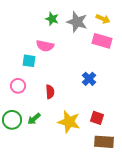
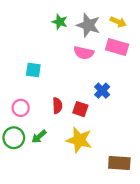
pink semicircle: (45, 46) -> (84, 53), moved
pink circle: (18, 86) -> (21, 108), moved
red square: (97, 118) -> (80, 109), moved

